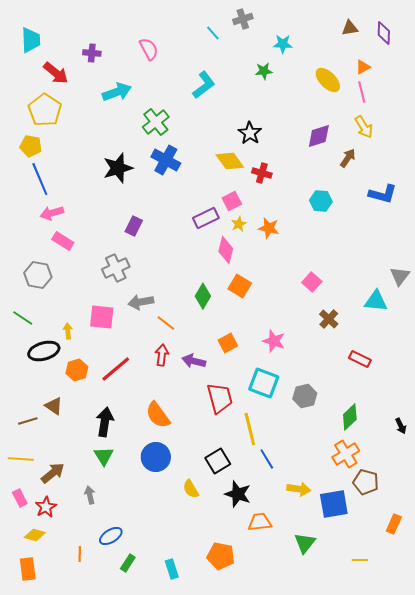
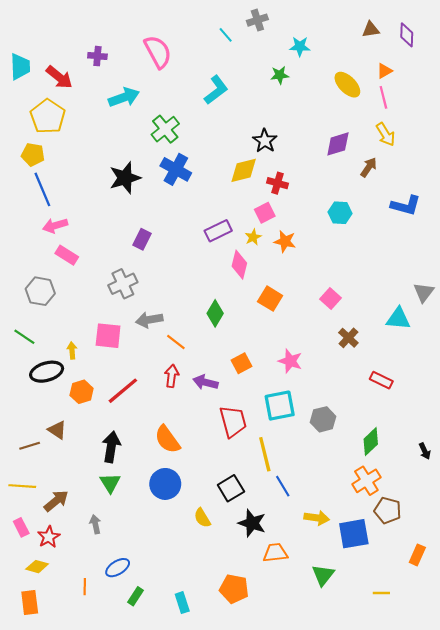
cyan trapezoid: (31, 40) -> (20, 67), moved
pink semicircle: (149, 49) -> (158, 52), size x1.4
yellow diamond: (230, 161) -> (244, 170), turned -68
pink square: (232, 201) -> (265, 213), moved
orange square: (240, 286) -> (270, 299), moved
cyan square: (264, 383) -> (280, 406), turned -32

